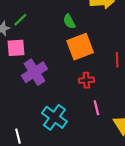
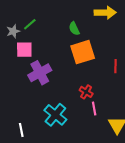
red cross: (86, 80) -> (86, 92), moved, turned 32

